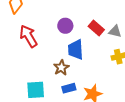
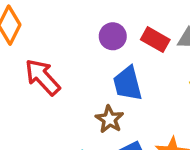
purple circle: (65, 26) -> (113, 36), moved

